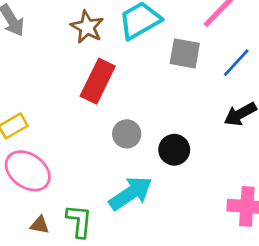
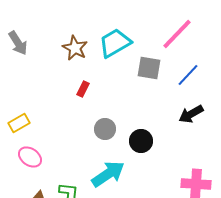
red rectangle: (98, 81) -> (83, 89), size x0.5
pink ellipse: (28, 171) -> (30, 157), size x0.7

